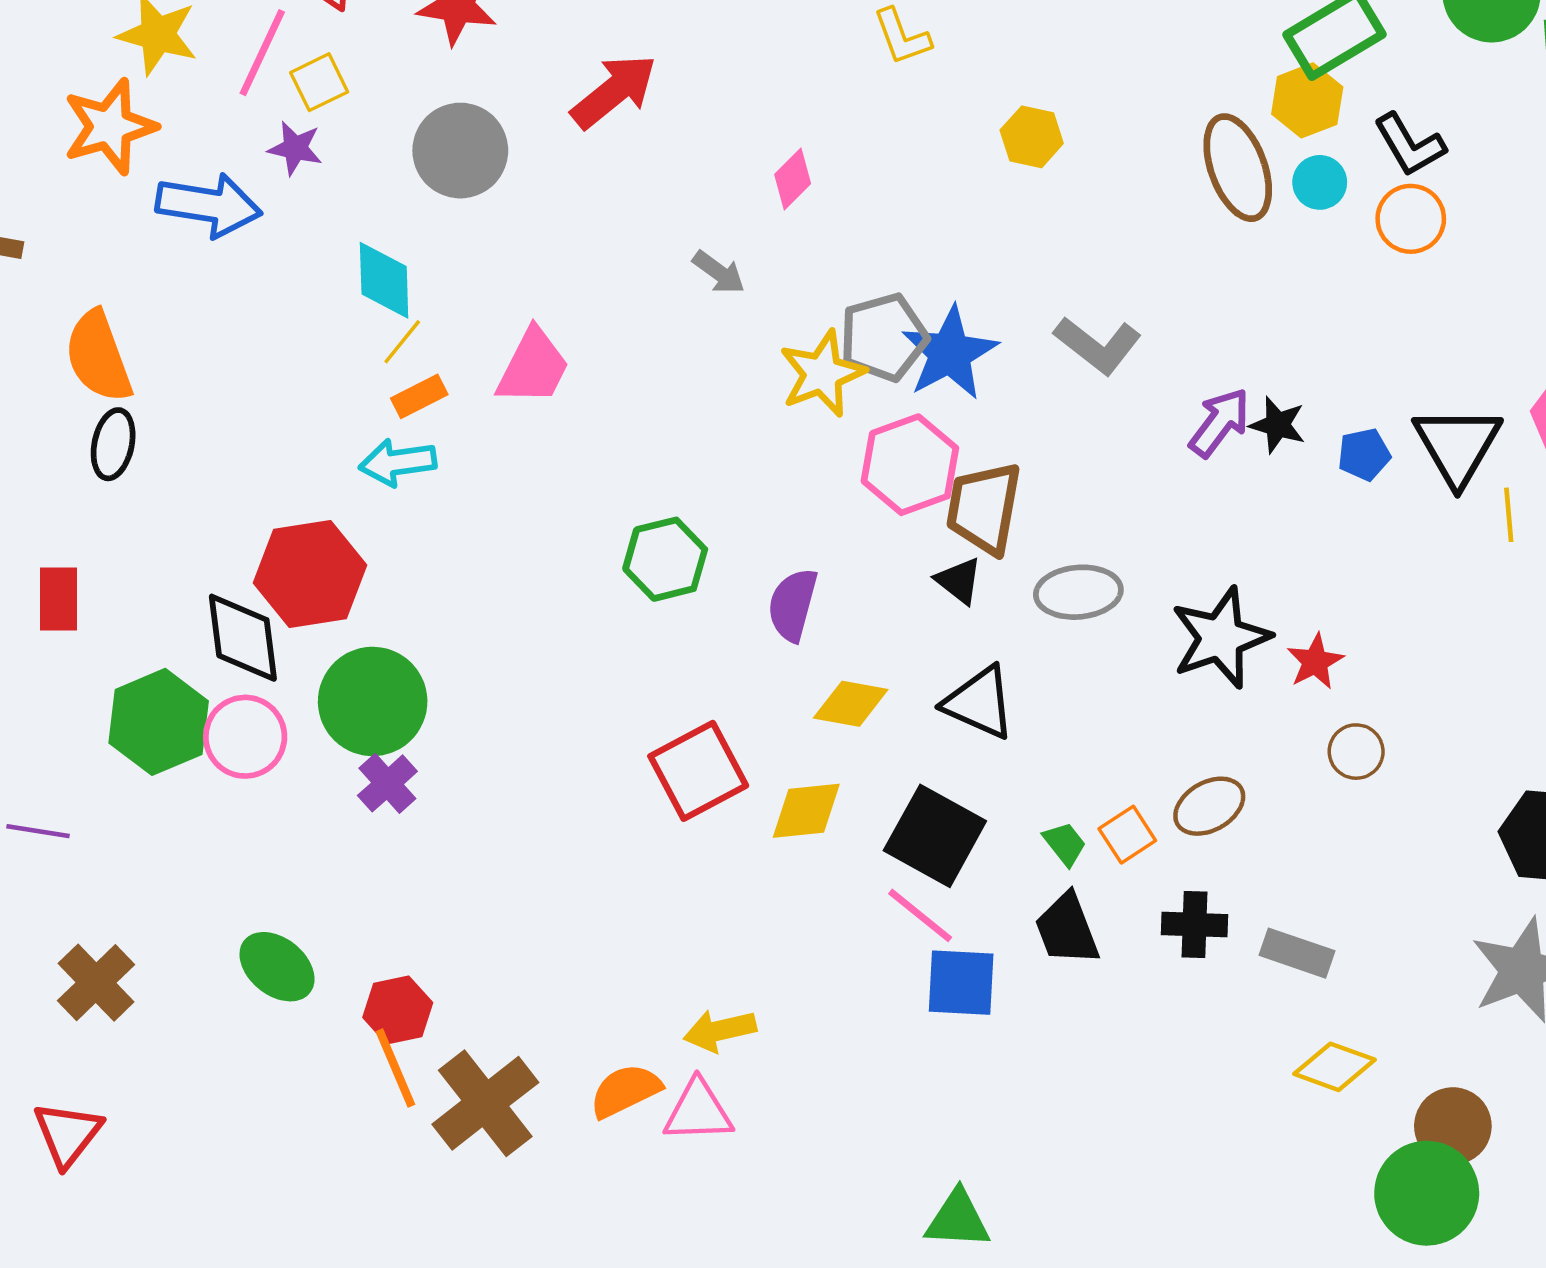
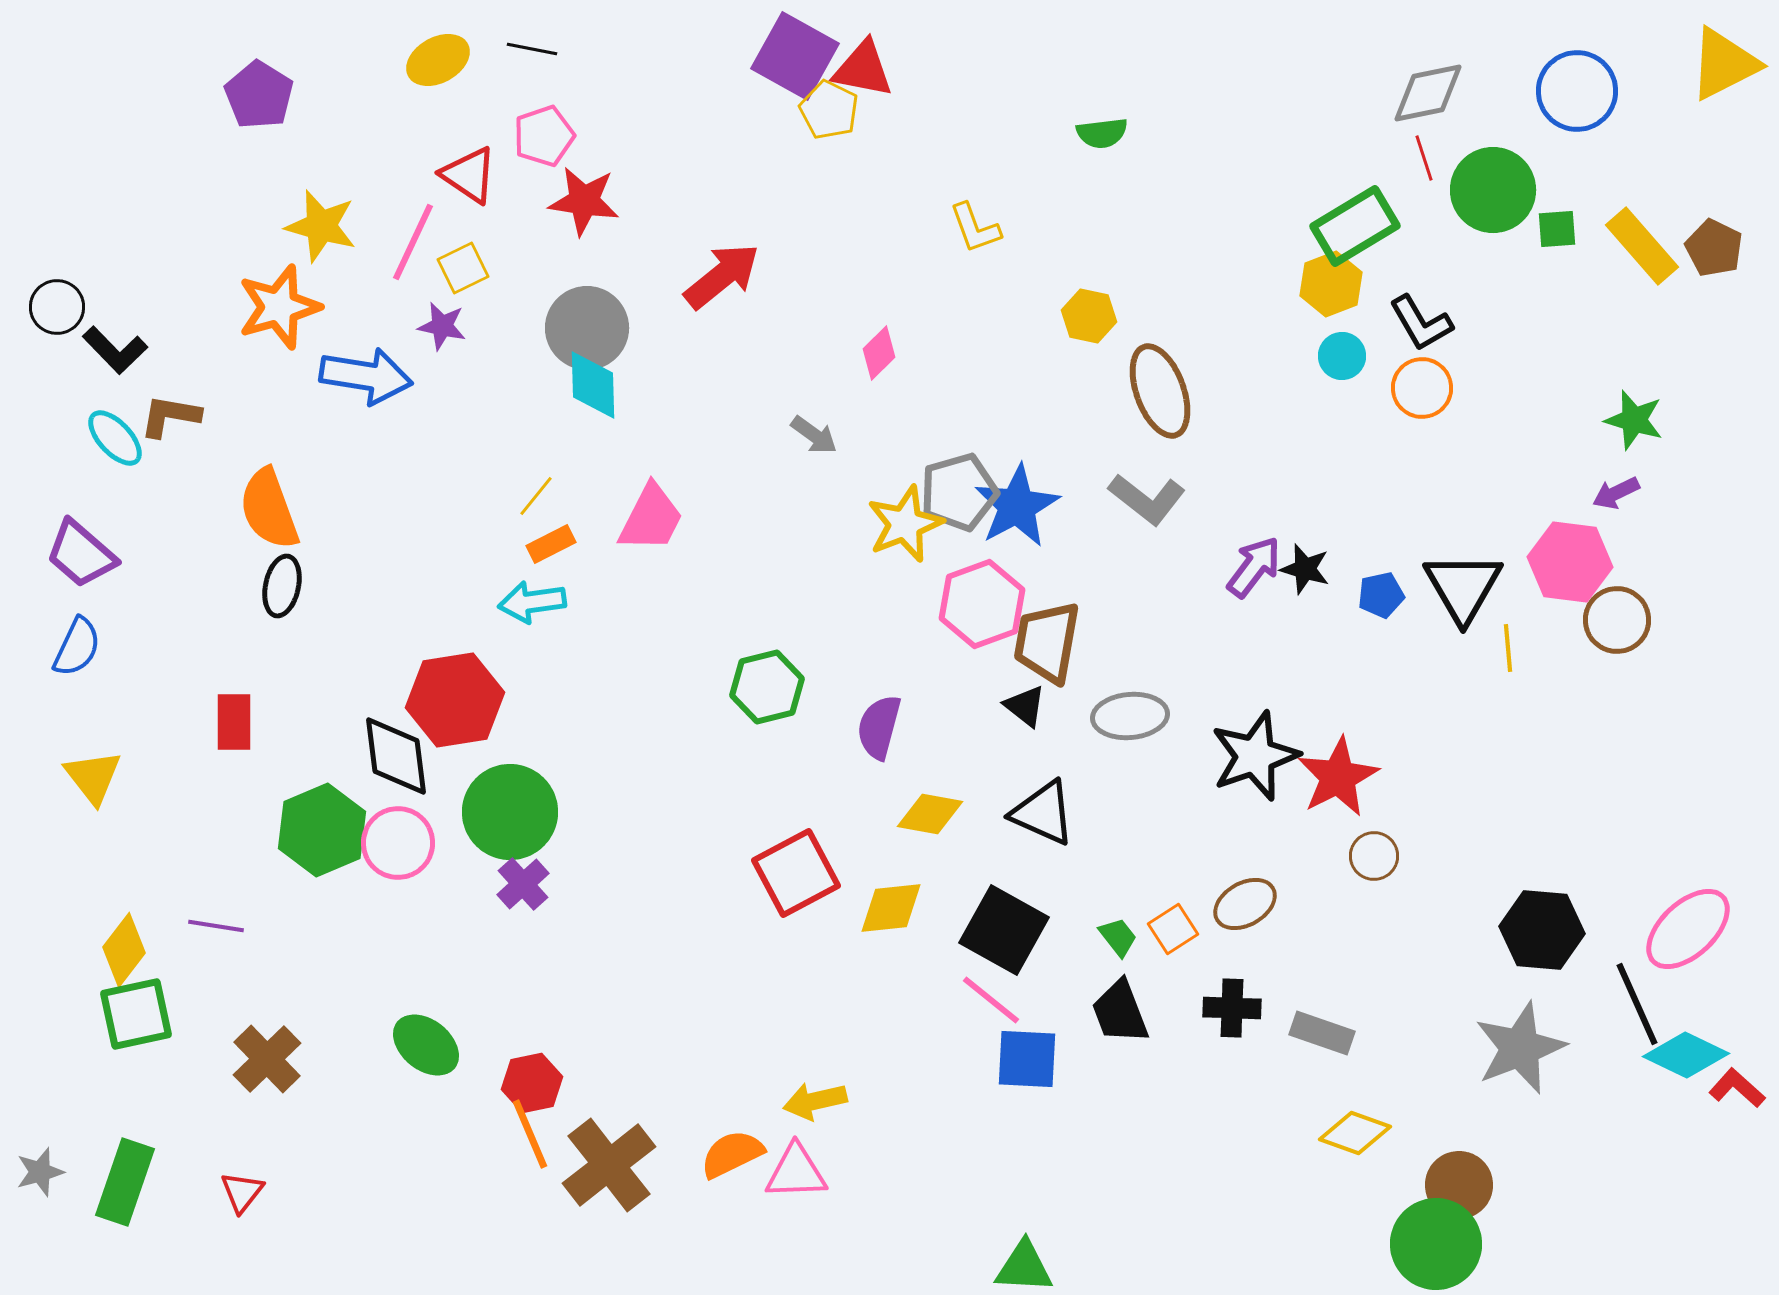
brown ellipse: (1238, 168) -> (1160, 391), moved
cyan diamond: (384, 280) -> (593, 385), moved
red star: (1315, 662) -> (1338, 777), size x1.6
red triangle: (68, 1134) -> (242, 1192), size x0.7

